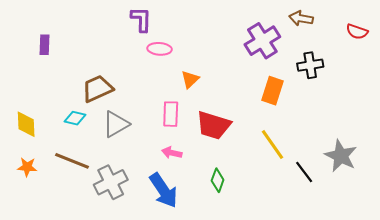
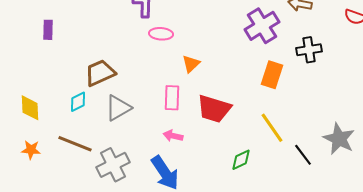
cyan diamond: (75, 118) -> (78, 102), turned -40
green diamond: (218, 180) -> (241, 160), moved, turned 45

